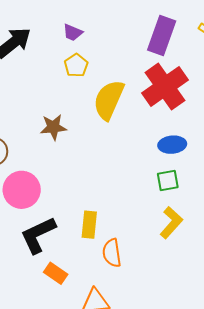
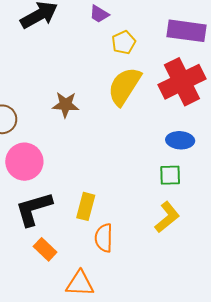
purple rectangle: (162, 35) -> (186, 31), turned 69
yellow pentagon: (76, 65) -> (124, 42), moved

